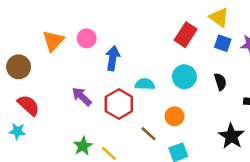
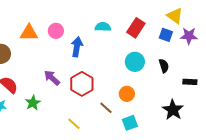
yellow triangle: (219, 17) -> (175, 16), moved
orange triangle: (53, 41) -> (29, 33), turned 48
cyan semicircle: (145, 84) -> (103, 27), moved
green star: (83, 146) -> (33, 103), moved

